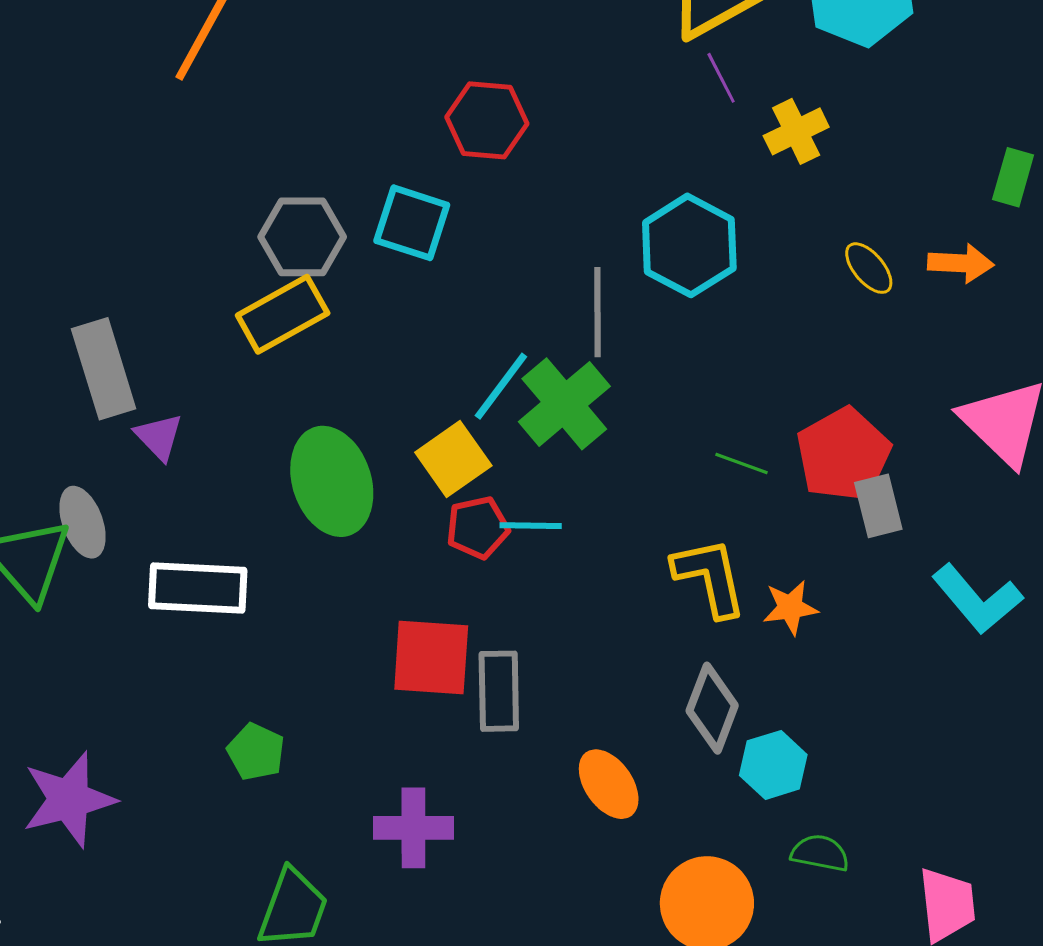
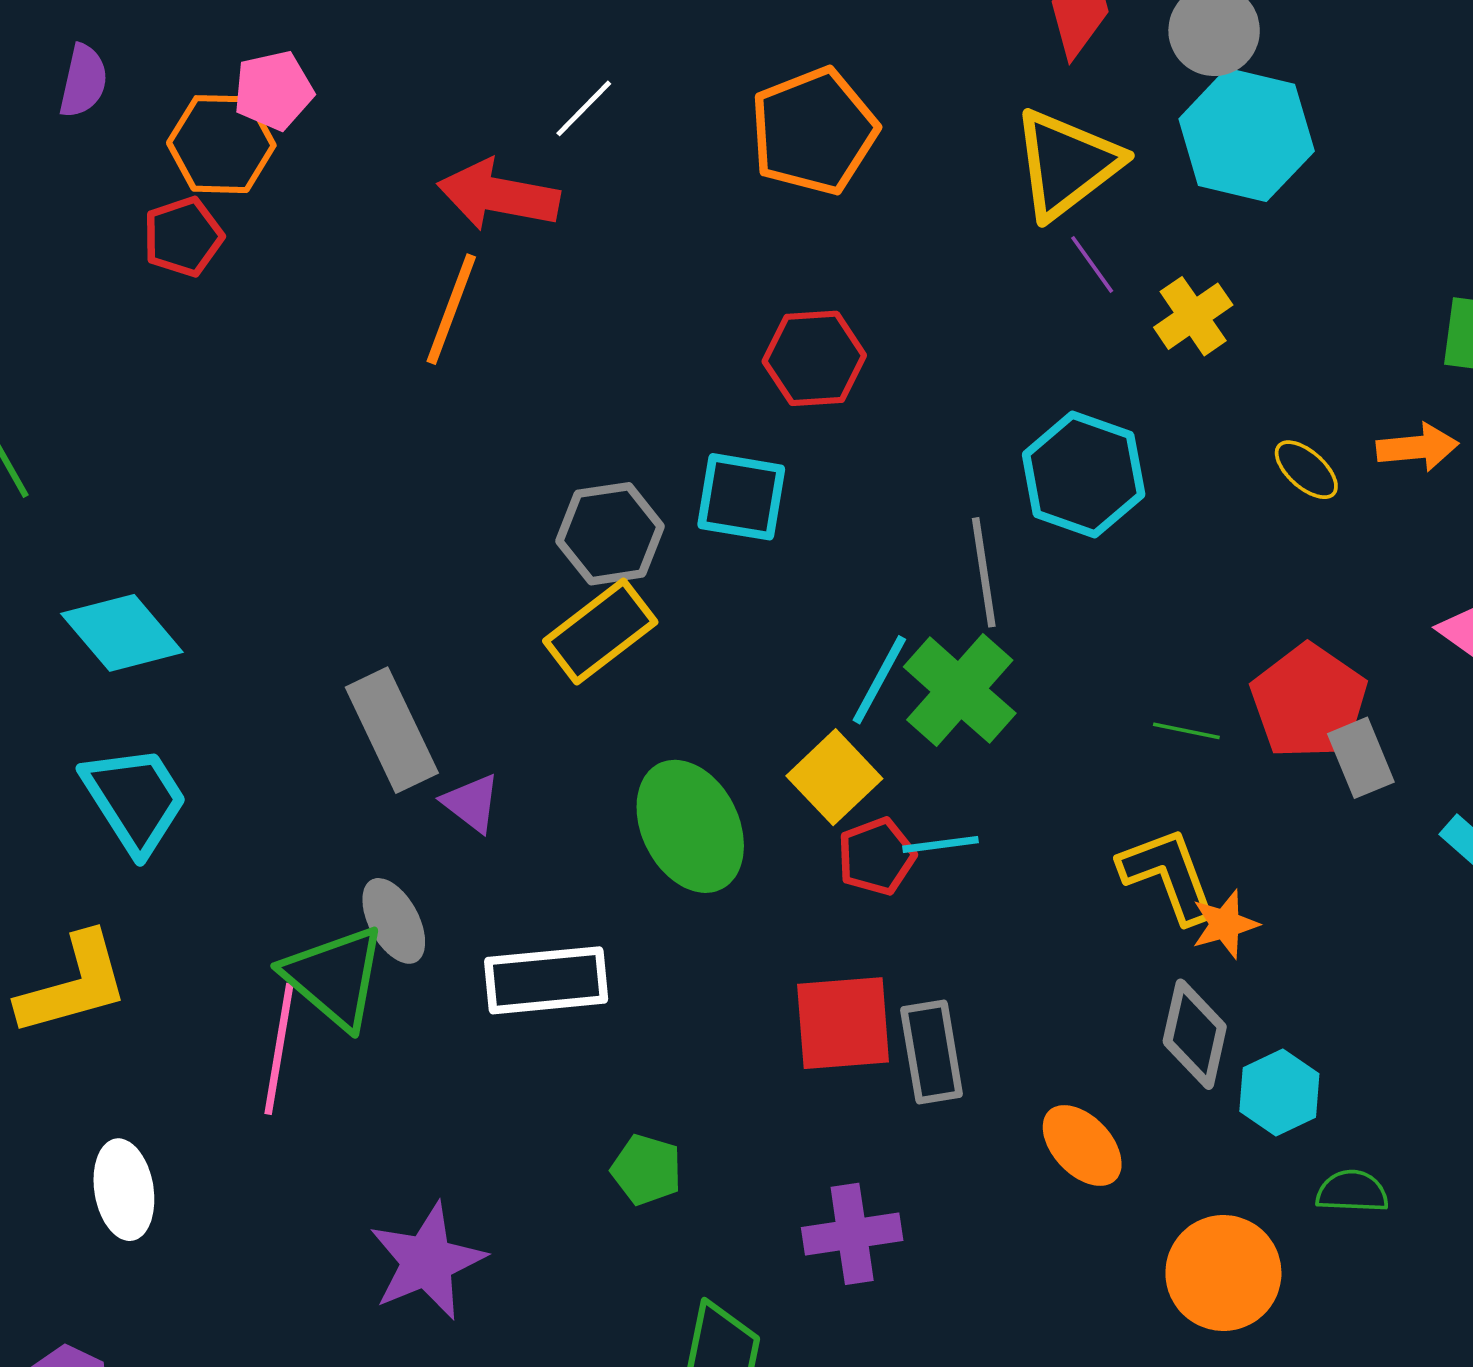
orange star: (790, 608) -> (1225, 924), moved

